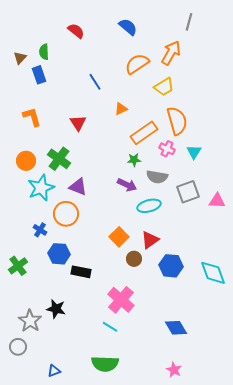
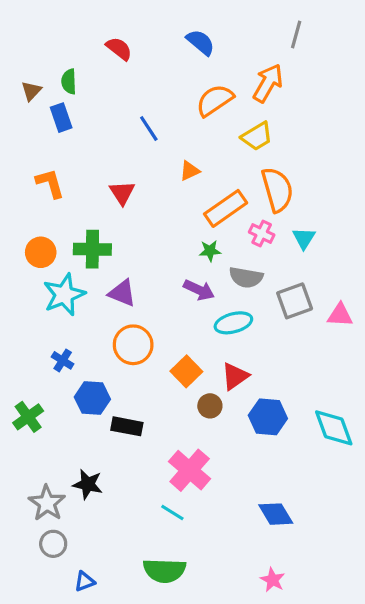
green cross: (59, 159) -> (92, 249), turned -35
orange circle: (66, 214) -> (133, 345), moved
gray circle: (18, 347) -> (53, 544), moved

